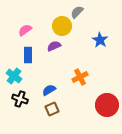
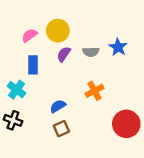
gray semicircle: (77, 12) -> (91, 52), moved, turned -136
yellow circle: (62, 26) -> (58, 31), moved
purple semicircle: (54, 46) -> (64, 54), turned -32
black cross: (20, 99) -> (13, 120), moved

